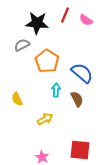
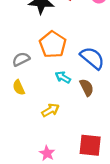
gray semicircle: (22, 45) -> (21, 59), moved
cyan arrow: (56, 90) -> (63, 77), turned -64

